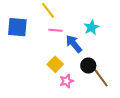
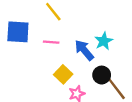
cyan star: (91, 27) -> (104, 41), moved
pink line: (55, 30) -> (51, 42), moved

